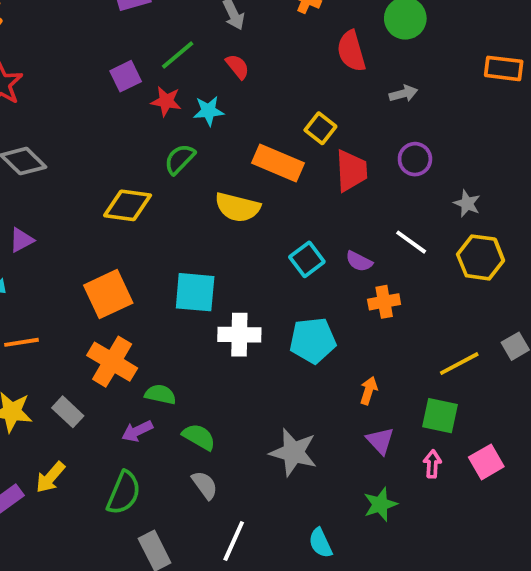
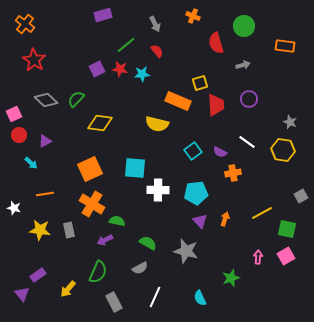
orange rectangle: (504, 68) -> (285, 46), moved
purple square: (126, 76) -> (97, 69), moved
yellow square: (320, 128) -> (200, 83), turned 35
green semicircle: (180, 159) -> (76, 99), moved
gray star: (467, 203) -> (290, 122), moved
yellow line: (459, 364) -> (262, 213), moved
gray rectangle: (68, 412) -> (69, 230), turned 35
green square: (440, 416) -> (287, 229), moved
green semicircle: (199, 437) -> (148, 243), moved
purple triangle: (380, 441) -> (200, 221), moved
yellow arrow: (50, 477) -> (68, 289), moved
gray semicircle: (205, 485) -> (140, 268), turned 98

